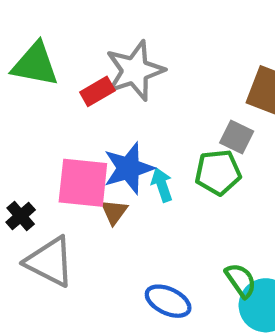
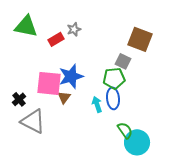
gray star: (135, 71) -> (74, 29), size x0.5
cyan arrow: (162, 185) -> (97, 104), moved
blue ellipse: (168, 301) -> (113, 98), moved, turned 60

